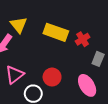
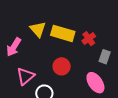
yellow triangle: (19, 25) -> (38, 29), moved
red circle: (52, 77) -> (62, 66), moved

